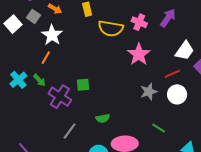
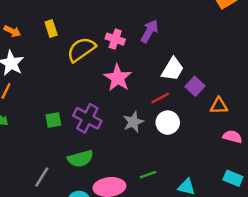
yellow semicircle: (111, 28) -> (81, 49), turned 140
purple cross: (60, 97) -> (87, 118), moved
green semicircle: (103, 118) -> (80, 159), size x1.5
green line: (159, 128) -> (148, 175), moved, turned -48

